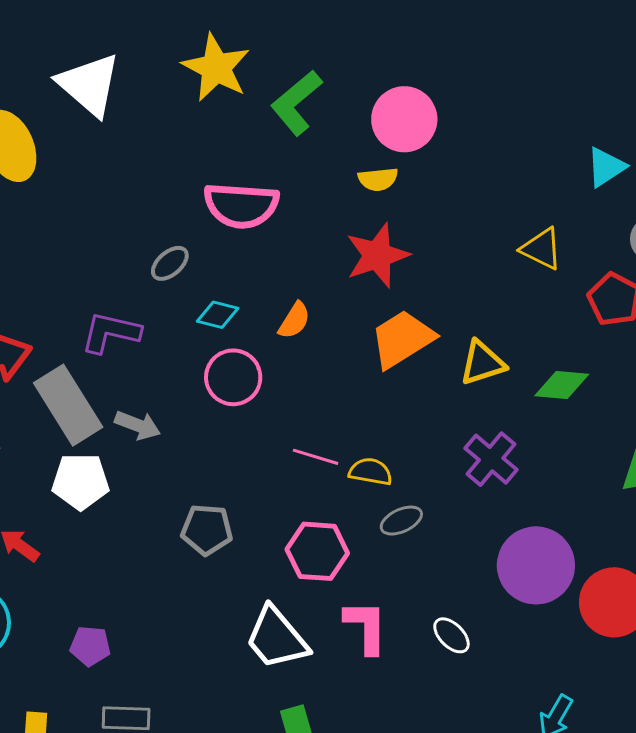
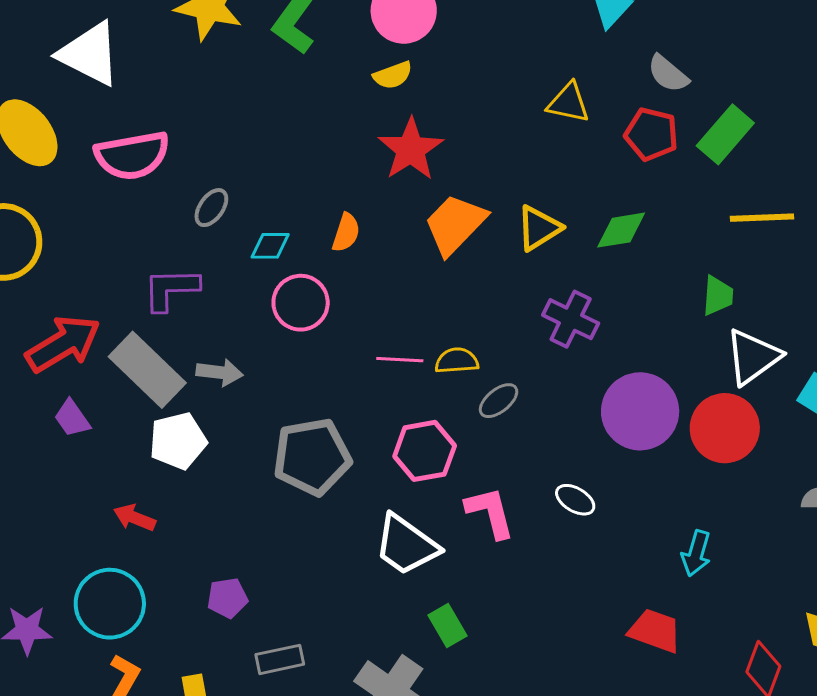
pink semicircle: (241, 205) -> (132, 155), moved
gray pentagon: (207, 530) -> (312, 457), size x1.5

